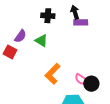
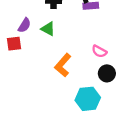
red square: (10, 52) -> (14, 44), turned -32
pink semicircle: (81, 79) -> (99, 51), moved

